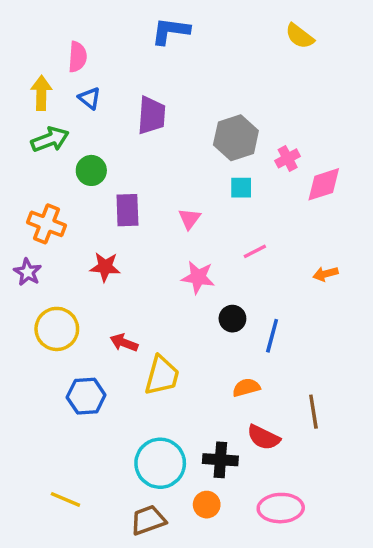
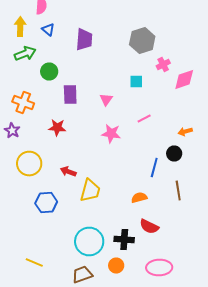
gray hexagon: (236, 138) -> (142, 40), moved
black circle: (232, 319) -> (174, 154), moved
brown line: (313, 412) -> (178, 190), moved

